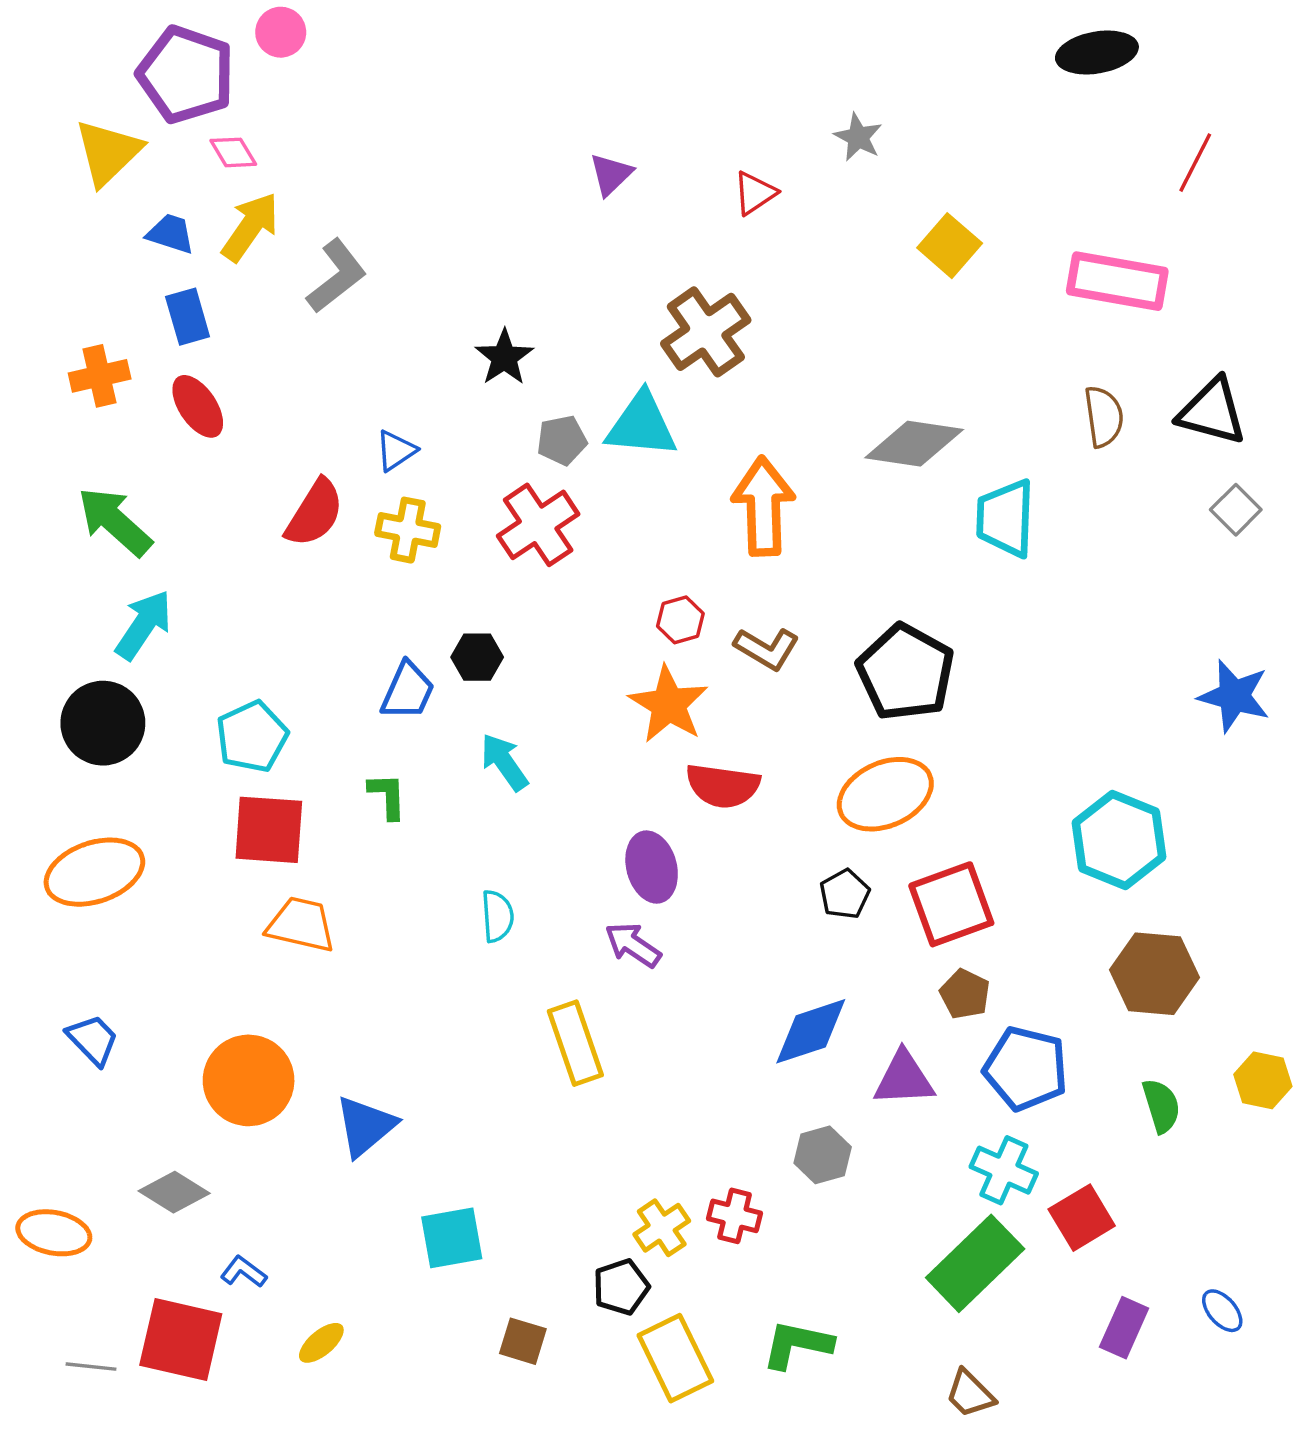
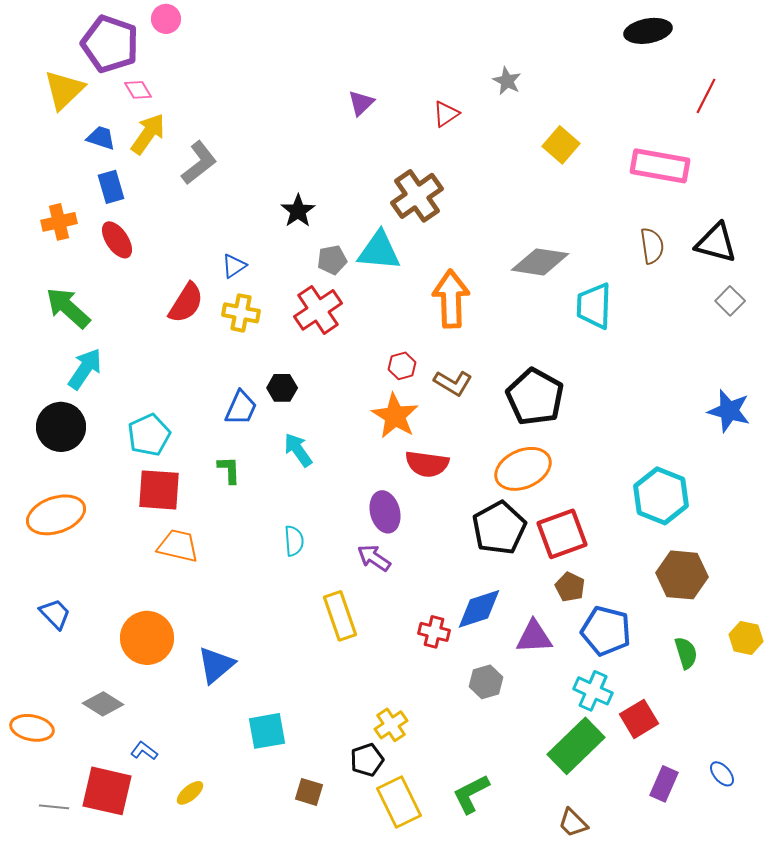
black pentagon: (845, 894) -> (499, 528), size x1.8
red cross: (735, 1216) -> (434, 632), moved
green L-shape: (797, 1345) -> (471, 794), turned -39

